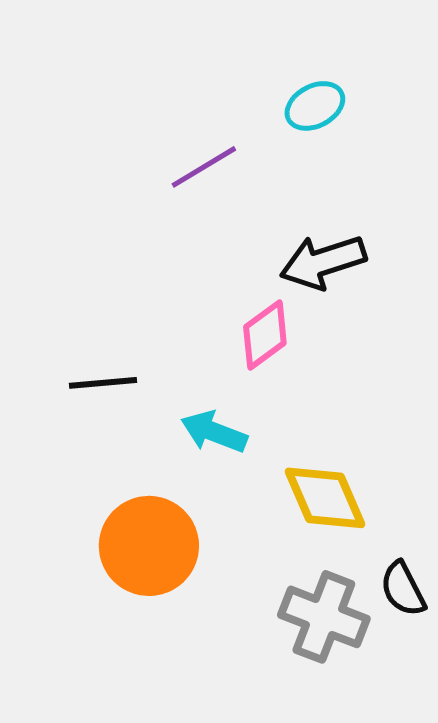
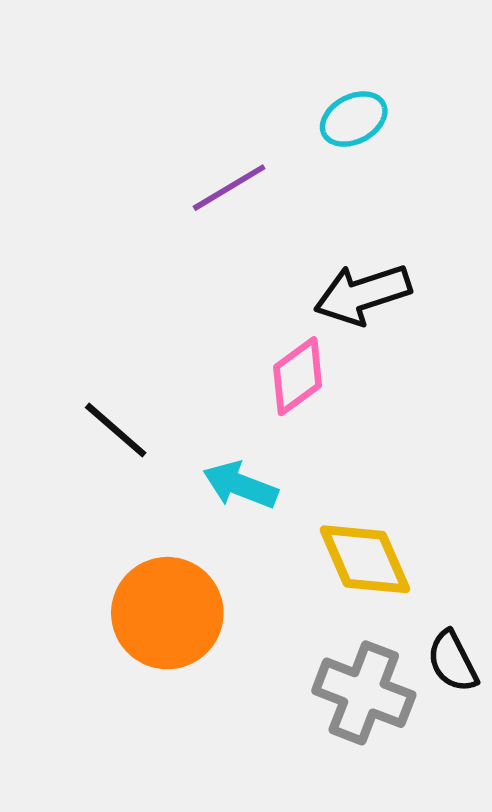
black line: (103, 383) -> (116, 430), turned 46

